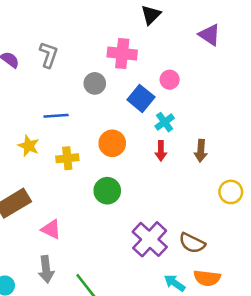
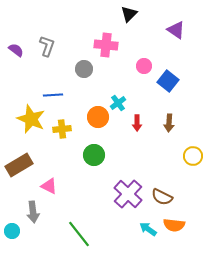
blue square: (141, 98) -> (168, 81), moved
cyan cross: (165, 122) -> (118, 103), moved
yellow star: (29, 146) -> (31, 119), size x1.6
gray arrow: (46, 269) -> (33, 212), moved

